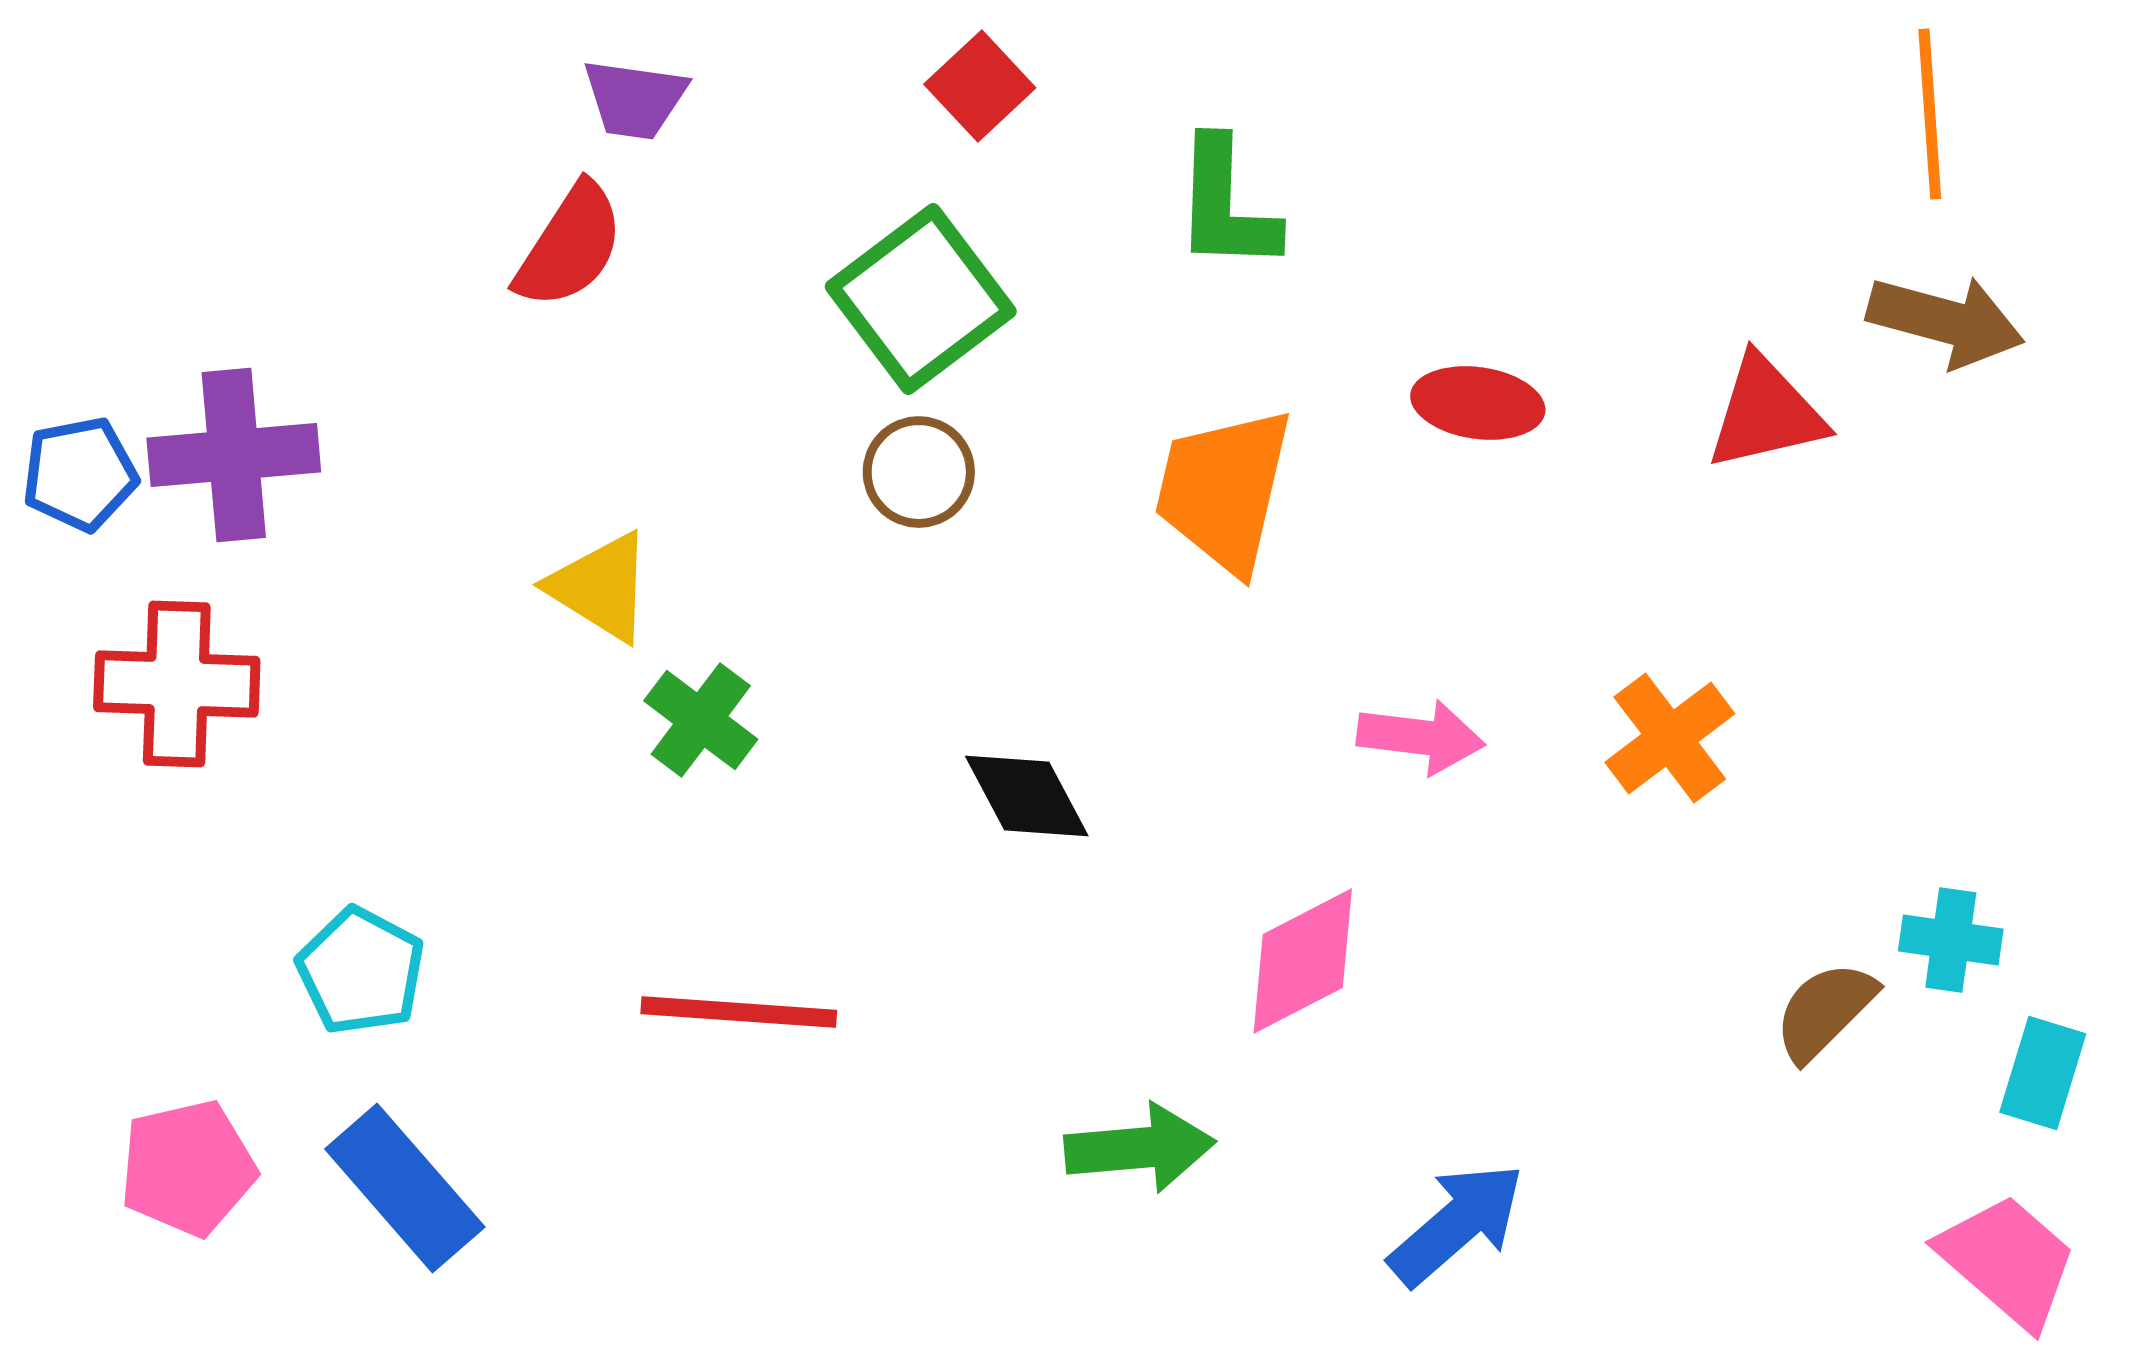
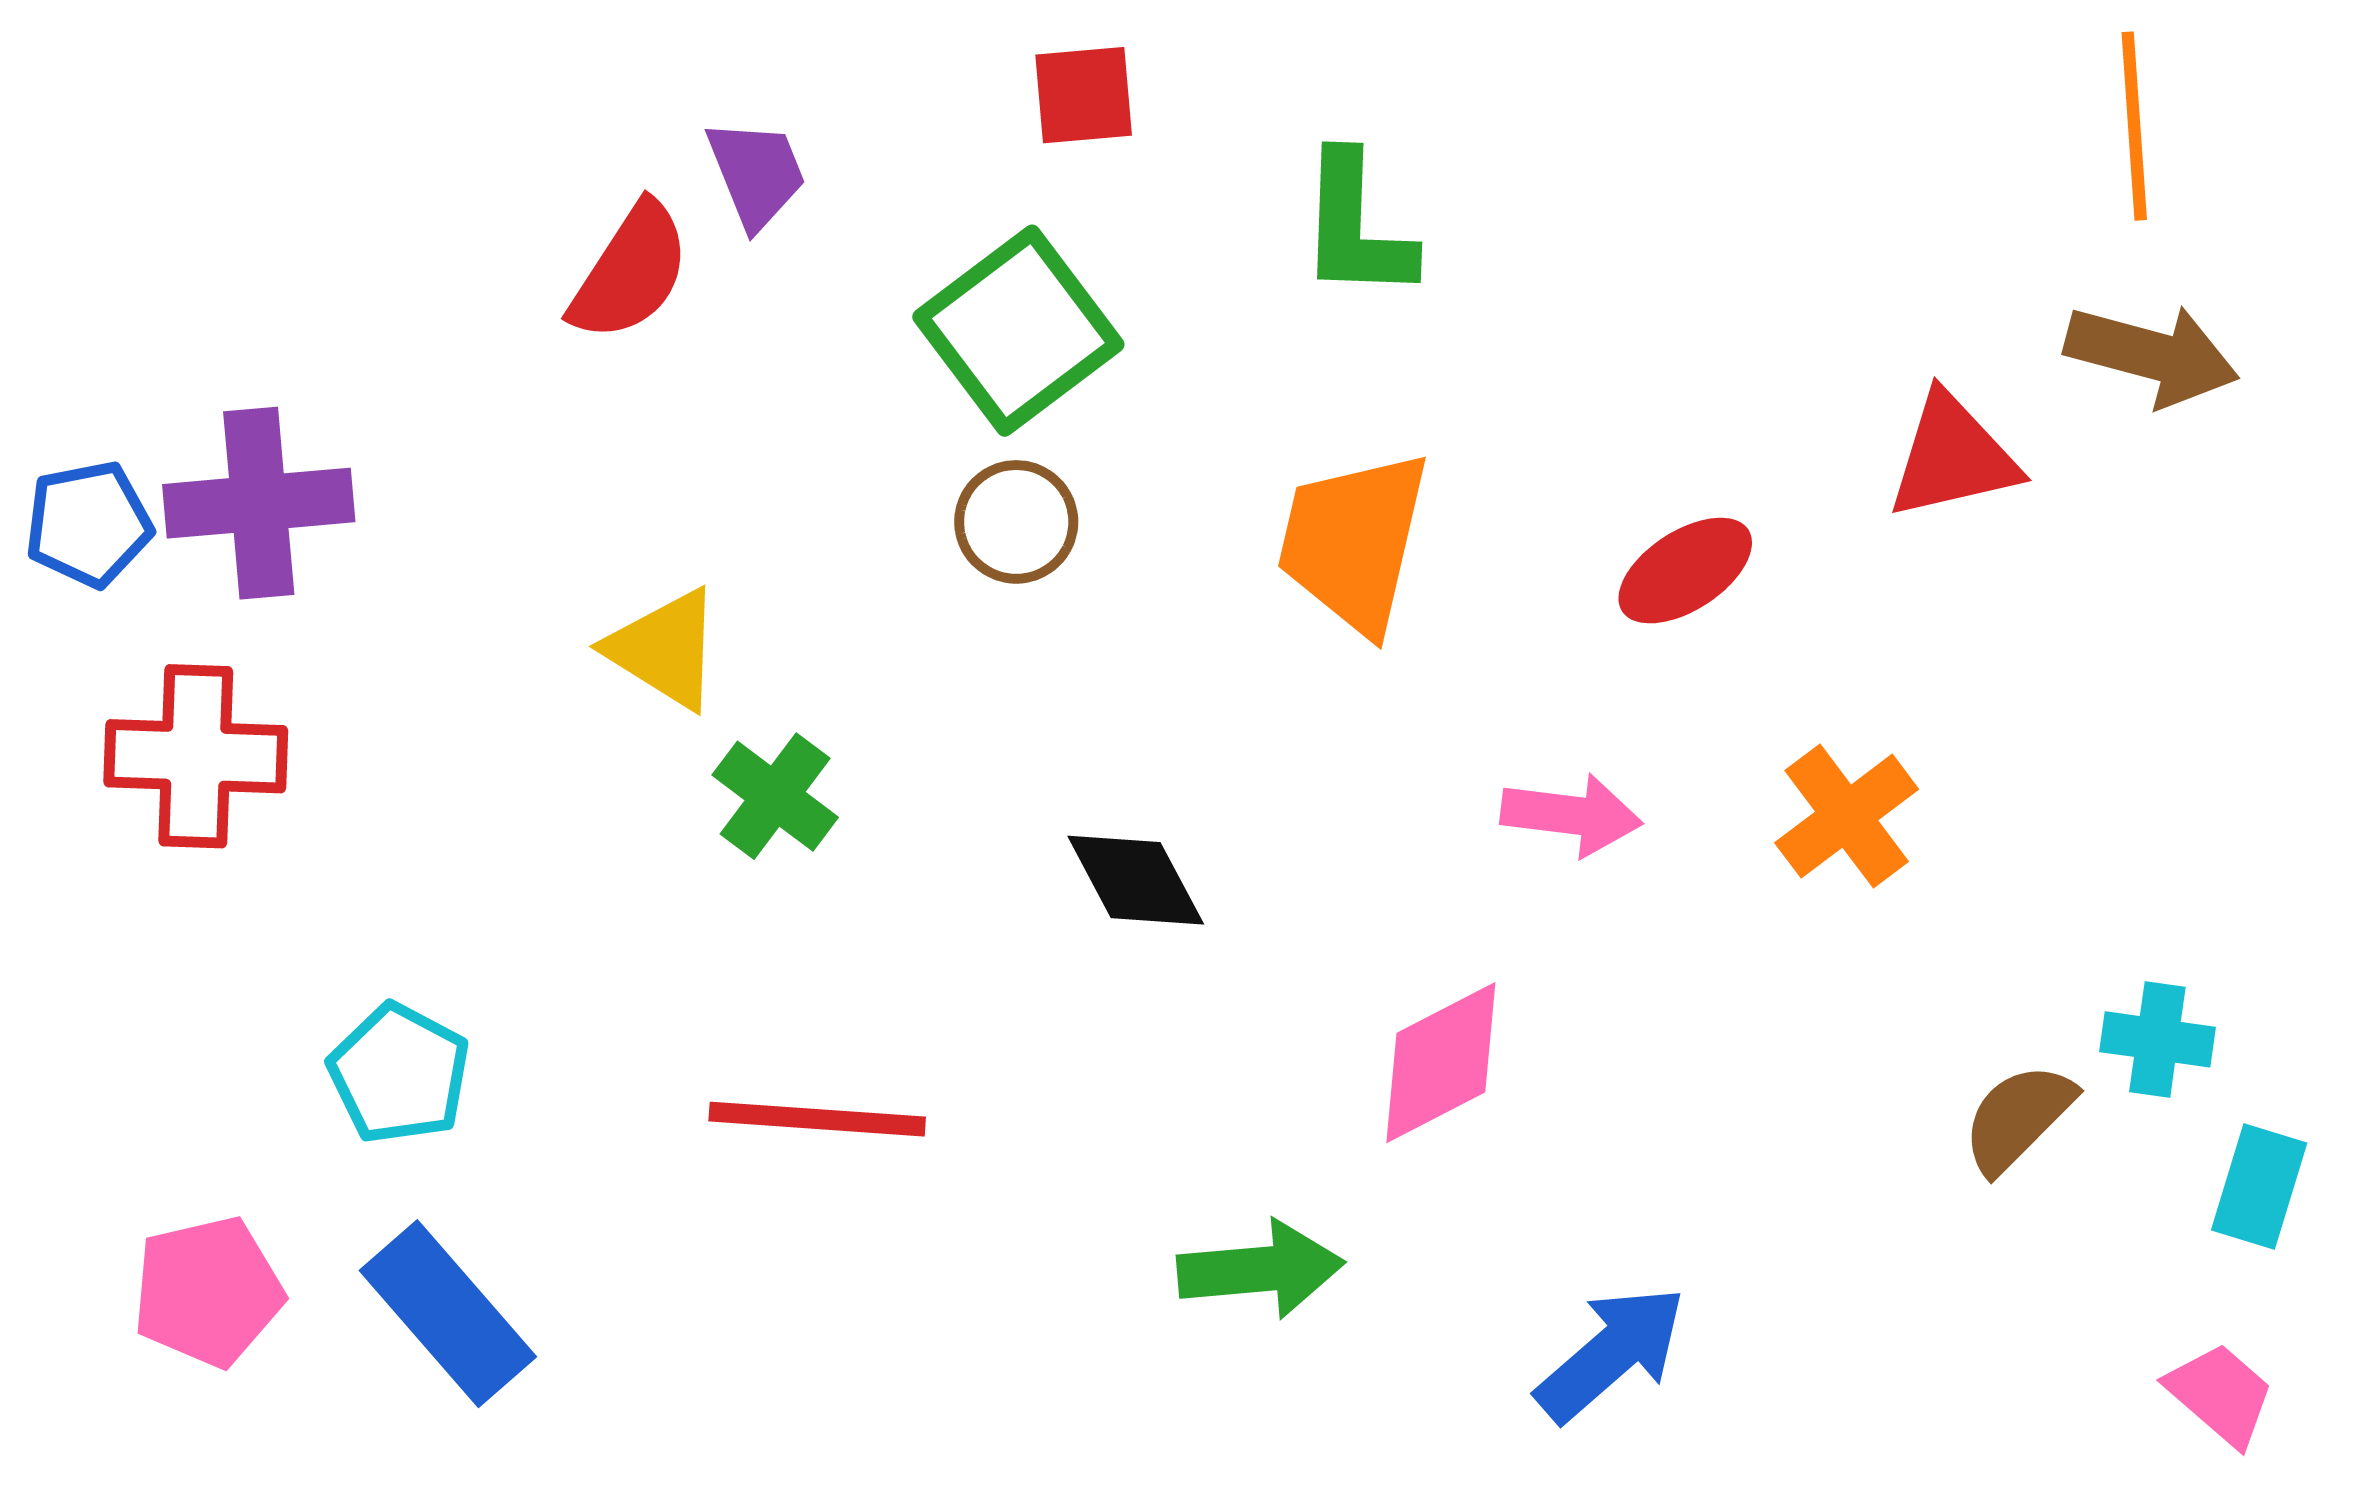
red square: (980, 86) -> (1084, 95), turned 38
purple trapezoid: (635, 99) -> (756, 174), moved, turned -120
red ellipse: (1478, 403) -> (1685, 571), moved, turned -41
pink trapezoid: (2008, 1261) -> (2220, 1394), size x0.7

